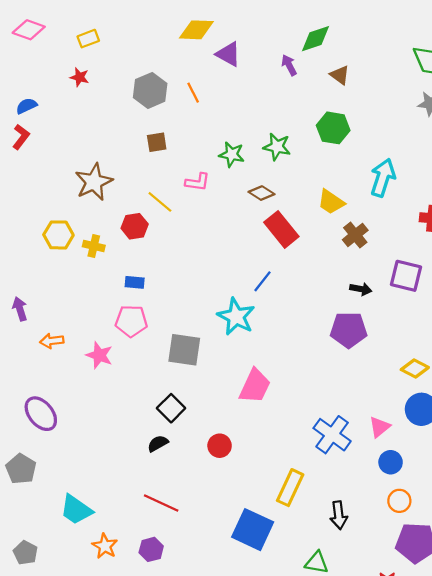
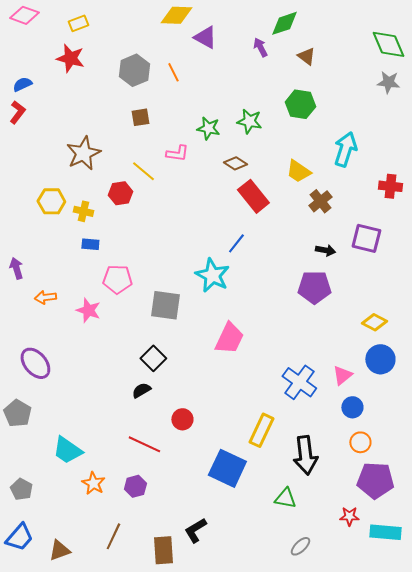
red star: (79, 77) -> (70, 58), size x1.6
blue rectangle: (135, 282) -> (90, 244), moved
red circle: (220, 446) -> (182, 419), moved
black arrow: (339, 515) -> (305, 455), size x1.5

